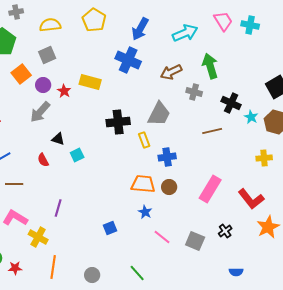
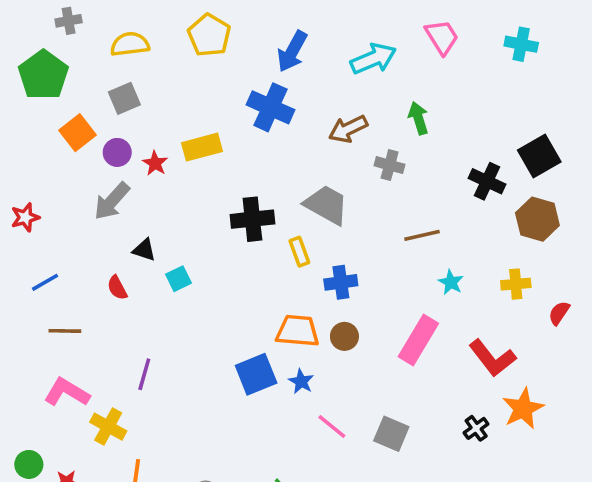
cyan cross: (250, 25) -> (521, 44), moved
green arrow: (210, 66) -> (418, 118), size x0.7
yellow rectangle: (90, 82) -> (202, 147), turned -30
black cross: (231, 103) -> (487, 181), moved
gray trapezoid: (159, 114) -> (326, 205), turned -88
cyan star: (251, 117) -> (451, 282), moved
blue square: (110, 228) -> (256, 374), moved, size x1.6
black cross: (225, 231) -> (476, 428), moved

